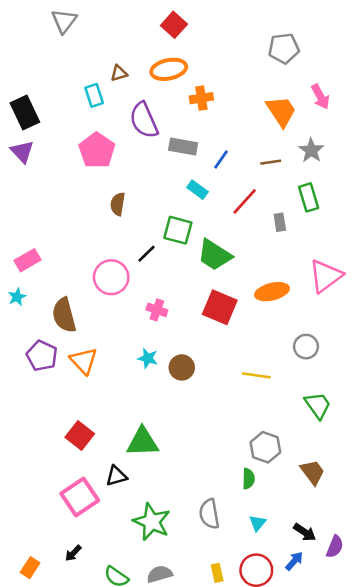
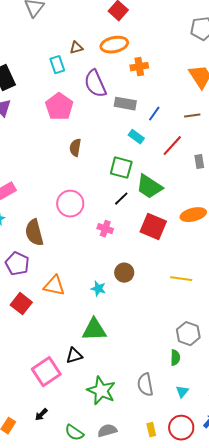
black line: (146, 254) -> (121, 199), moved
cyan star: (148, 358) -> (98, 289), moved
orange triangle: (84, 361) -> (54, 286), moved, turned -35
red square: (80, 435) -> (21, 304), moved

